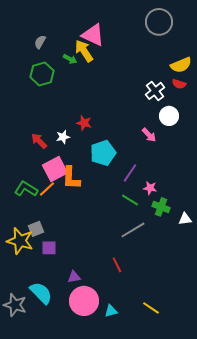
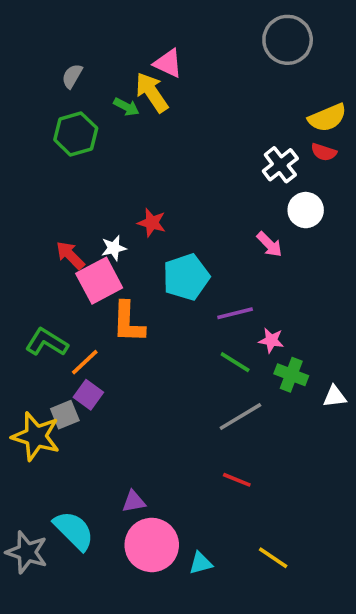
pink triangle: (93, 35) -> (168, 63), size x0.7
pink square: (55, 169) -> (99, 281), moved
purple line: (130, 173) -> (235, 313), turned 42
orange line: (47, 189) -> (85, 362), moved
purple square: (49, 248) -> (88, 395), moved, turned 35
red line: (117, 265) -> (237, 480), moved, turned -42

